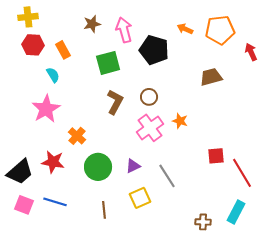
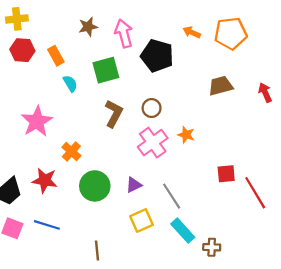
red arrow: (251, 52) -> (265, 92), moved
cyan semicircle: (53, 75) -> (70, 84), moved
brown line: (104, 210) -> (97, 251), moved
cyan rectangle: (236, 212) -> (183, 231), moved, turned -70

